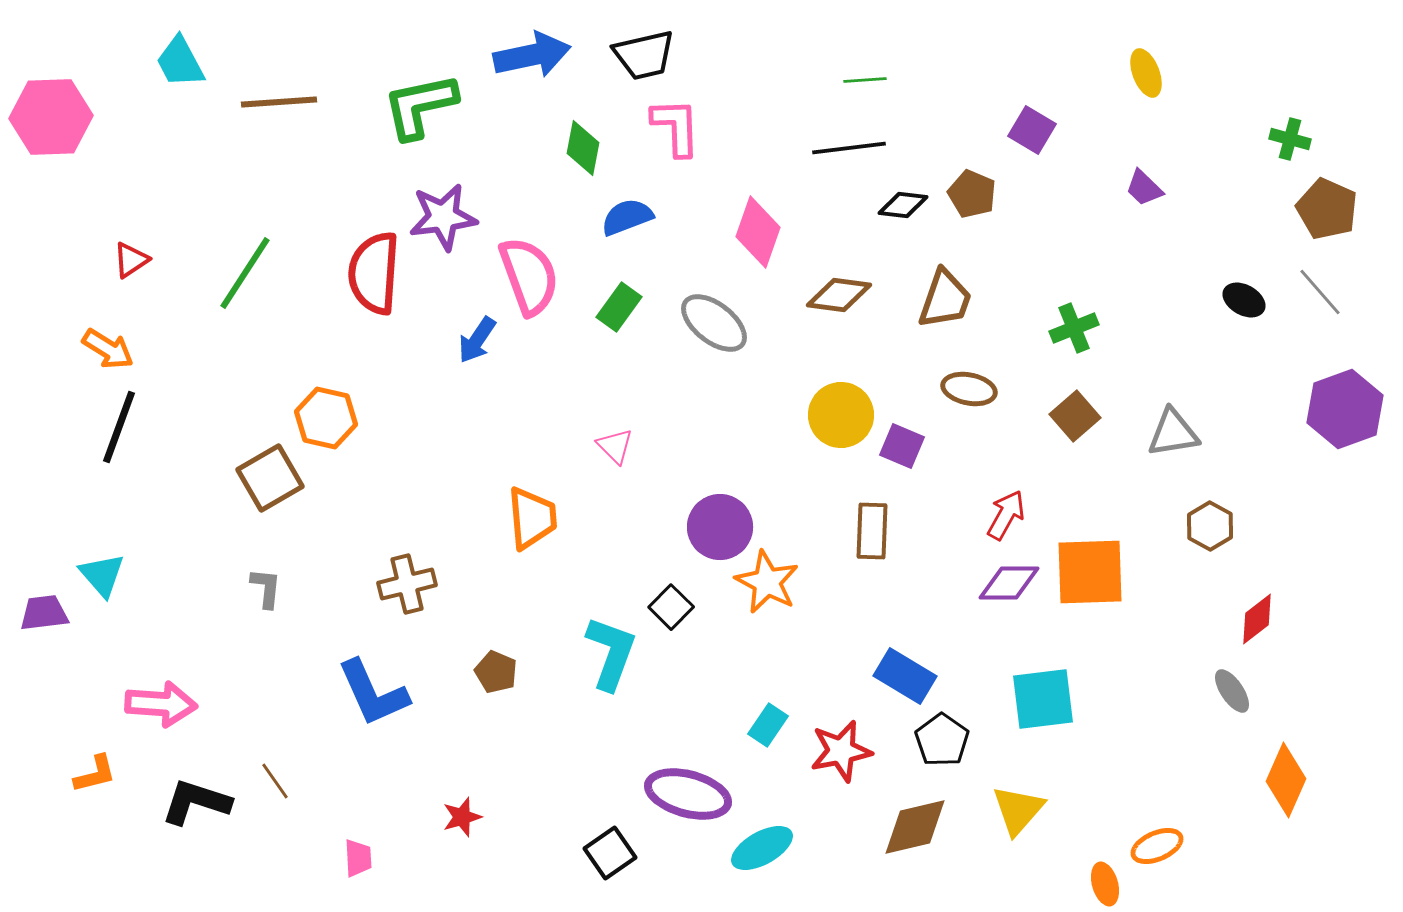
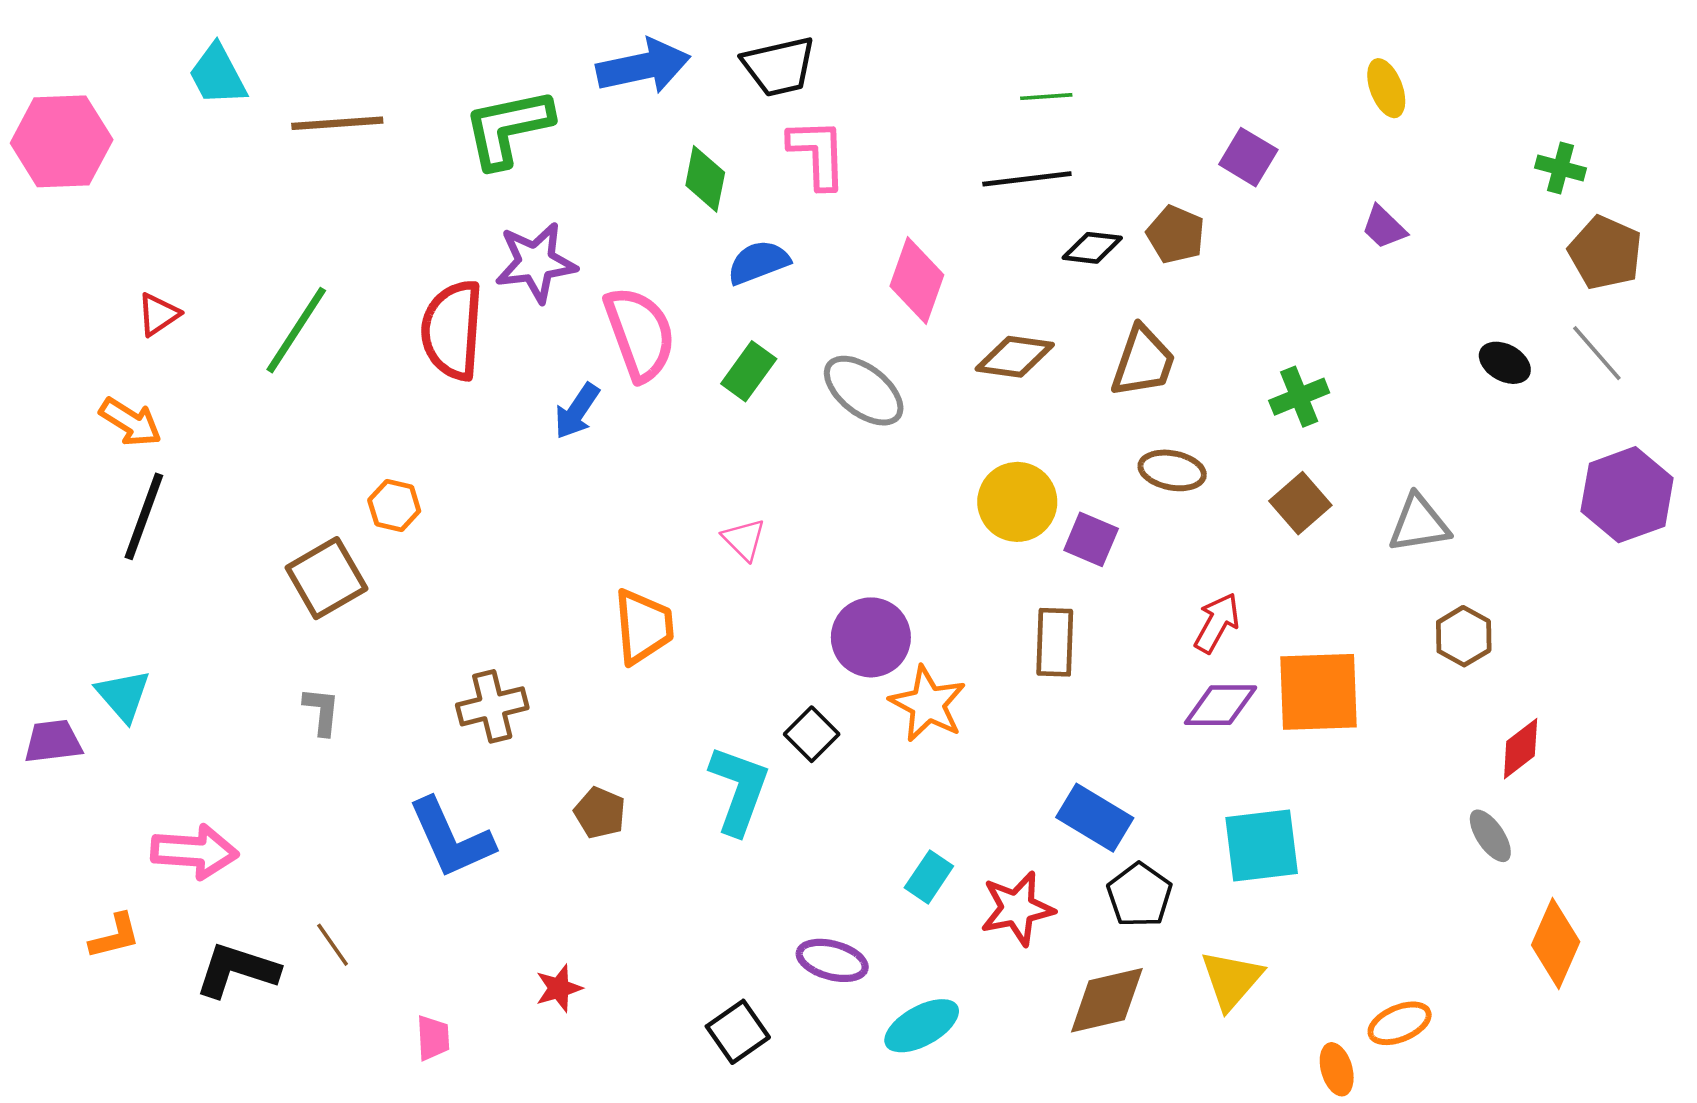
orange hexagon: (326, 418) -> (394, 506), size x0.7
purple ellipse: (688, 794) -> (832, 960), size x0.7

